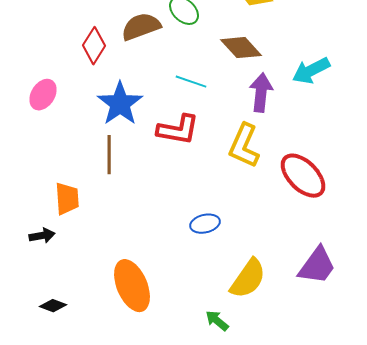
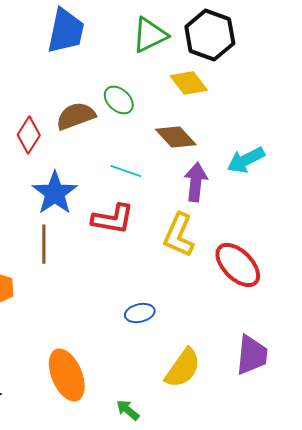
purple trapezoid: (317, 266) -> (252, 355), turned -30
green arrow: (217, 321) -> (128, 410), moved

